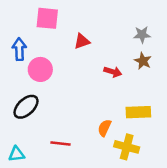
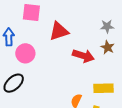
red triangle: (82, 41) -> (59, 31), size x1.5
red arrow: (113, 72) -> (83, 56), size x1.5

